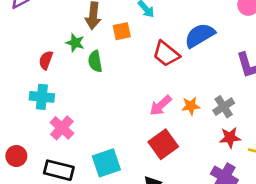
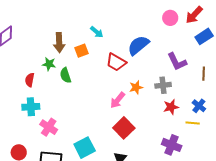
orange star: (191, 106) -> (136, 87), moved
gray cross: (224, 107) -> (163, 85), moved, turned 35
red star: (230, 138) -> (171, 107), moved

